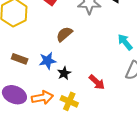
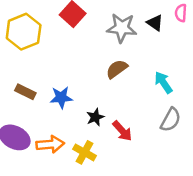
brown semicircle: (64, 34) -> (117, 69), moved
black star: (64, 73) -> (95, 117), moved

